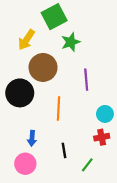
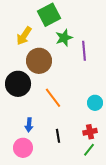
purple line: (86, 80) -> (84, 51), moved
orange line: (58, 108) -> (53, 98), turned -40
red cross: (102, 137) -> (90, 132), moved
green line: (87, 165) -> (89, 150), moved

